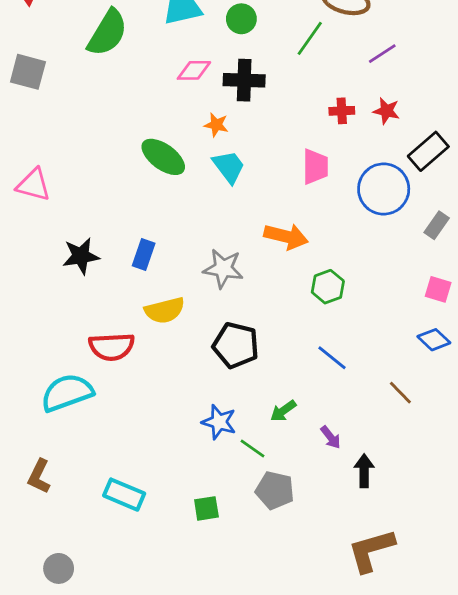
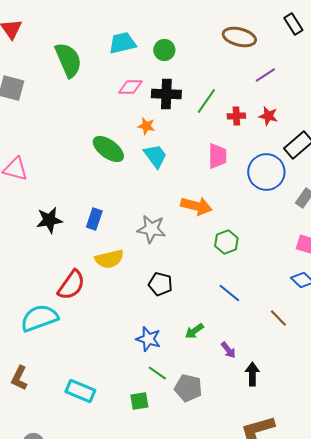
green semicircle: (107, 33) -> (68, 60), turned -54
green line: (310, 38) -> (206, 101), moved
black pentagon: (236, 345) -> (160, 284), size x0.7
red semicircle: (112, 347) -> (71, 285), turned -52
green line: (253, 448) -> (157, 373), moved

